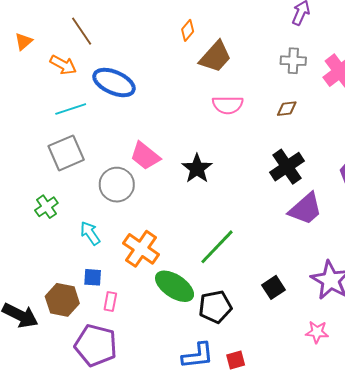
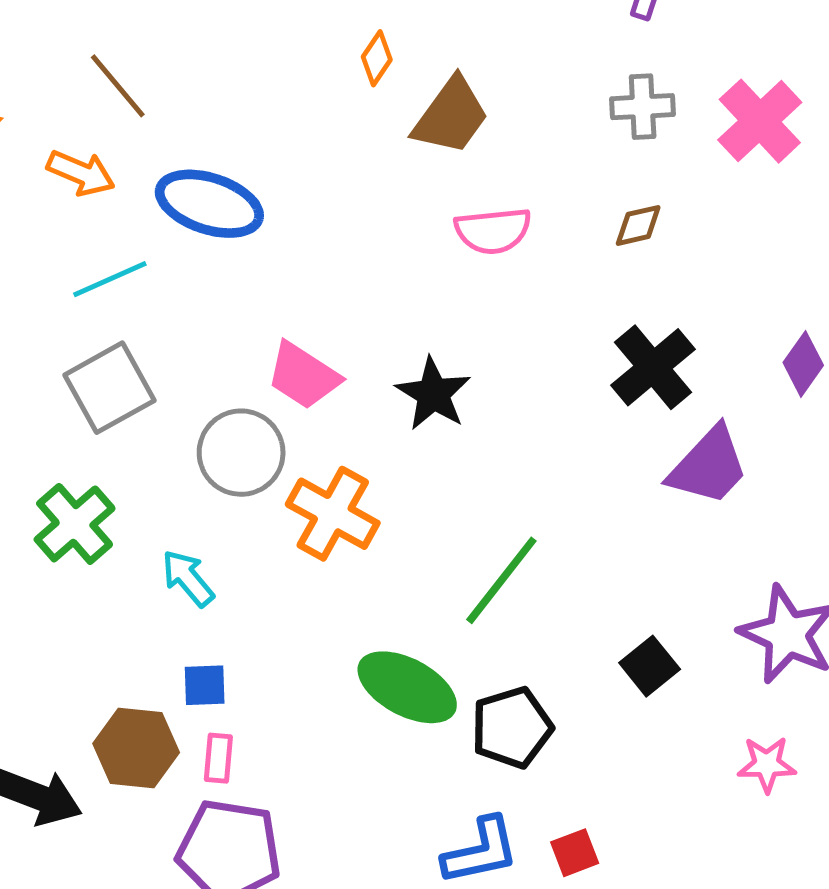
green cross: (46, 207) -> (75, 524), size x1.4
orange cross: (141, 249) -> (333, 514), moved
pink rectangle: (110, 301) -> (218, 758), moved

